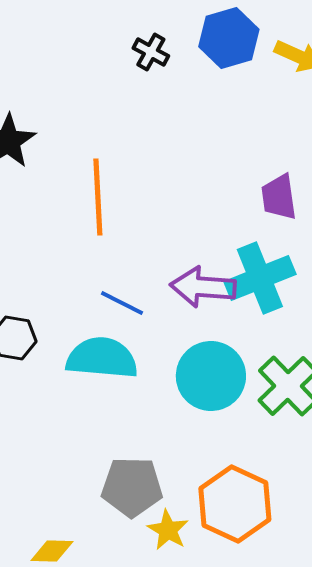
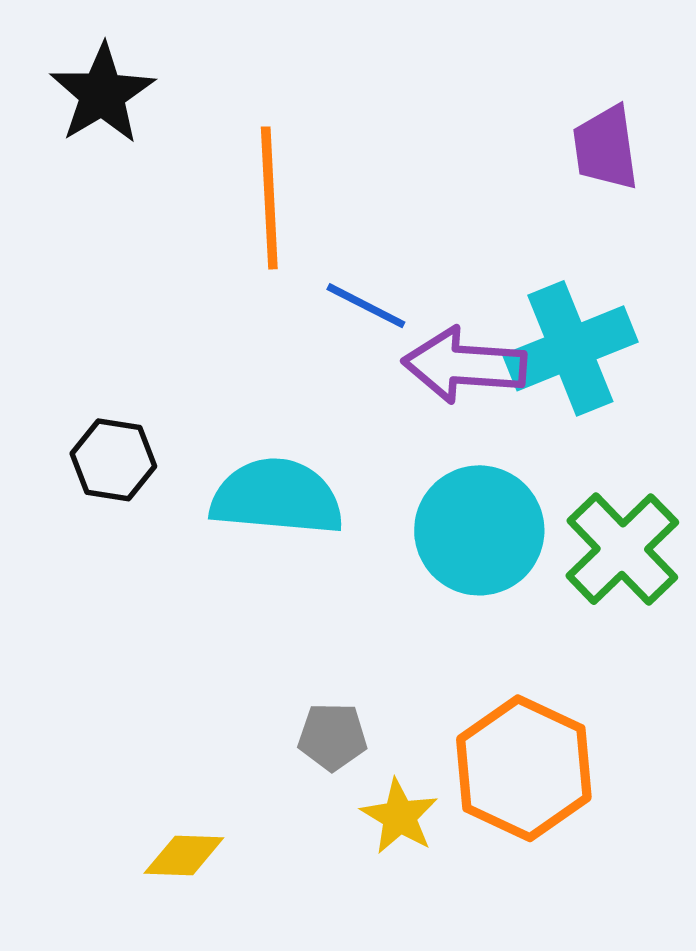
purple trapezoid: (279, 197) -> (606, 148), moved
blue line: (122, 303) -> (366, 306), moved
gray pentagon: (132, 487) -> (333, 737), size x0.6

